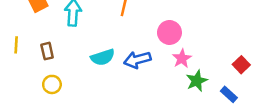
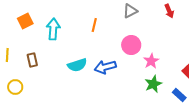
pink star: (182, 58) -> (151, 61), moved
yellow circle: (52, 84) -> (15, 87), moved

